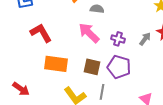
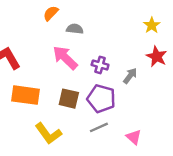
gray arrow: (145, 39) -> (130, 76), moved
gray line: (102, 92) -> (99, 127), moved, turned 56

